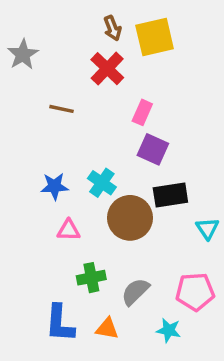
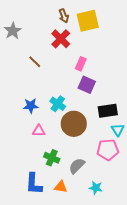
brown line: (61, 109) -> (35, 62), turned 32
black rectangle: (170, 195) -> (108, 111), moved
green cross: (91, 278) -> (52, 158), turned 35
pink pentagon: (195, 292) -> (108, 150), moved

